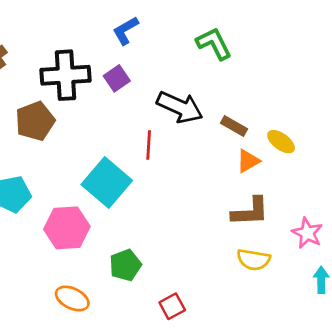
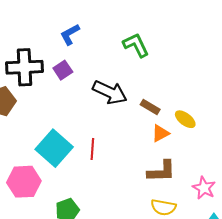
red line: (149, 145) -> (92, 149), moved

